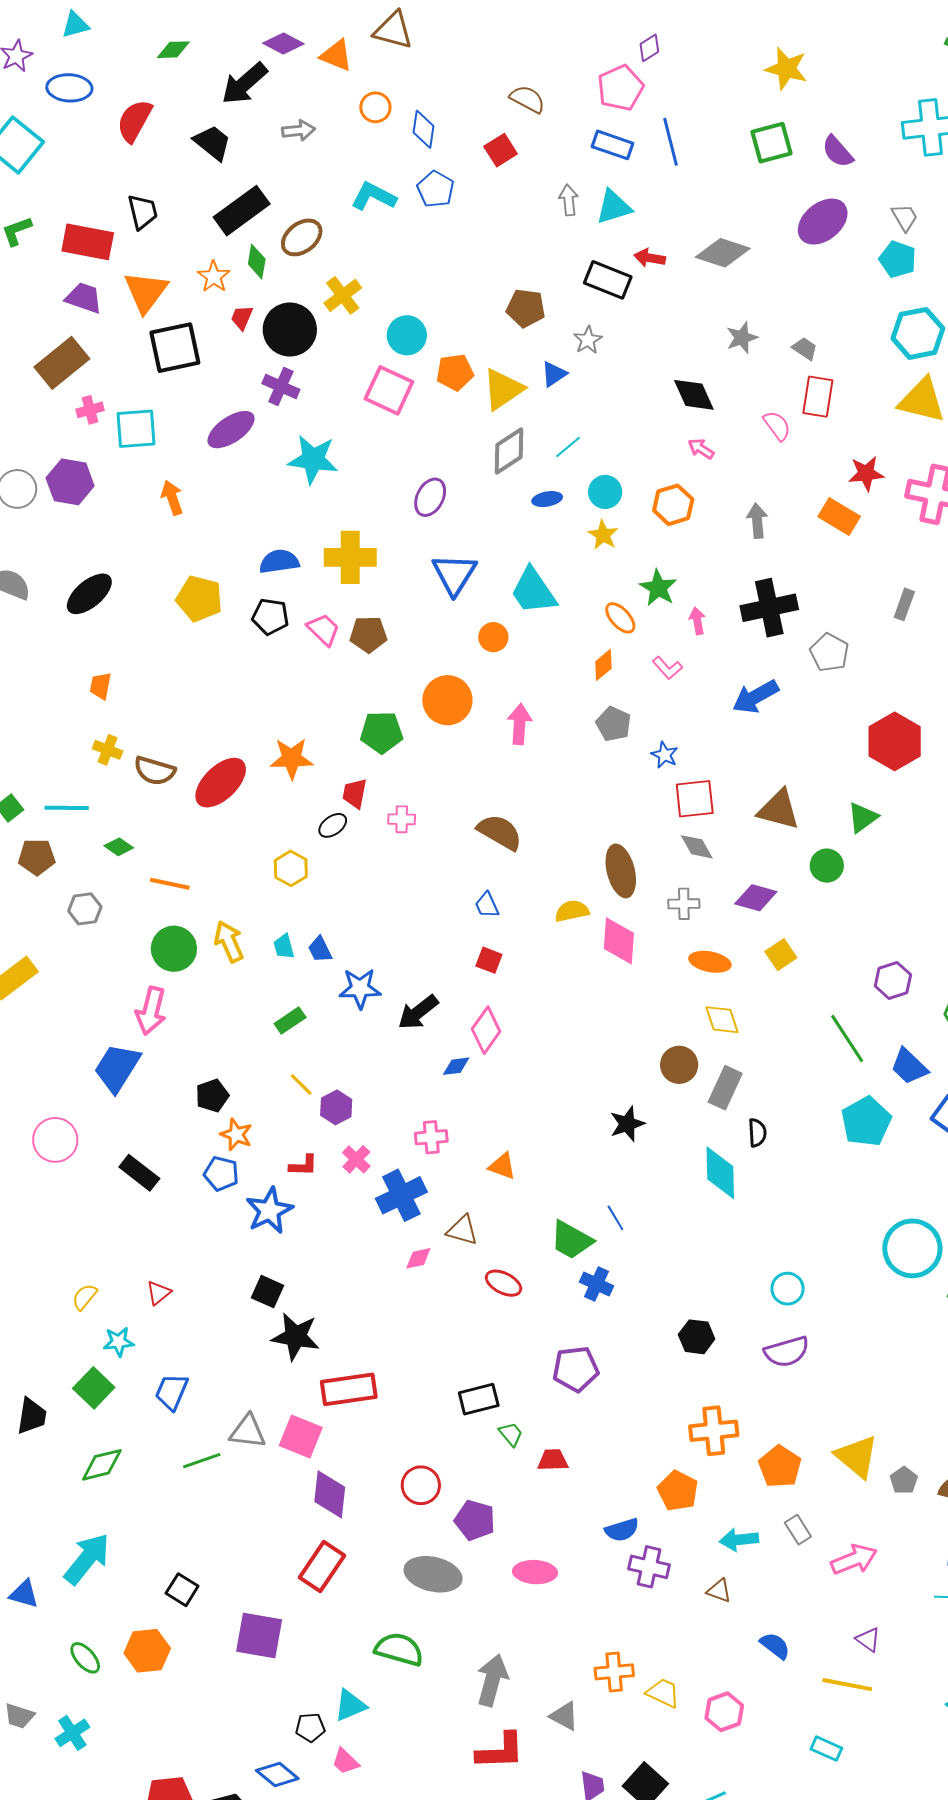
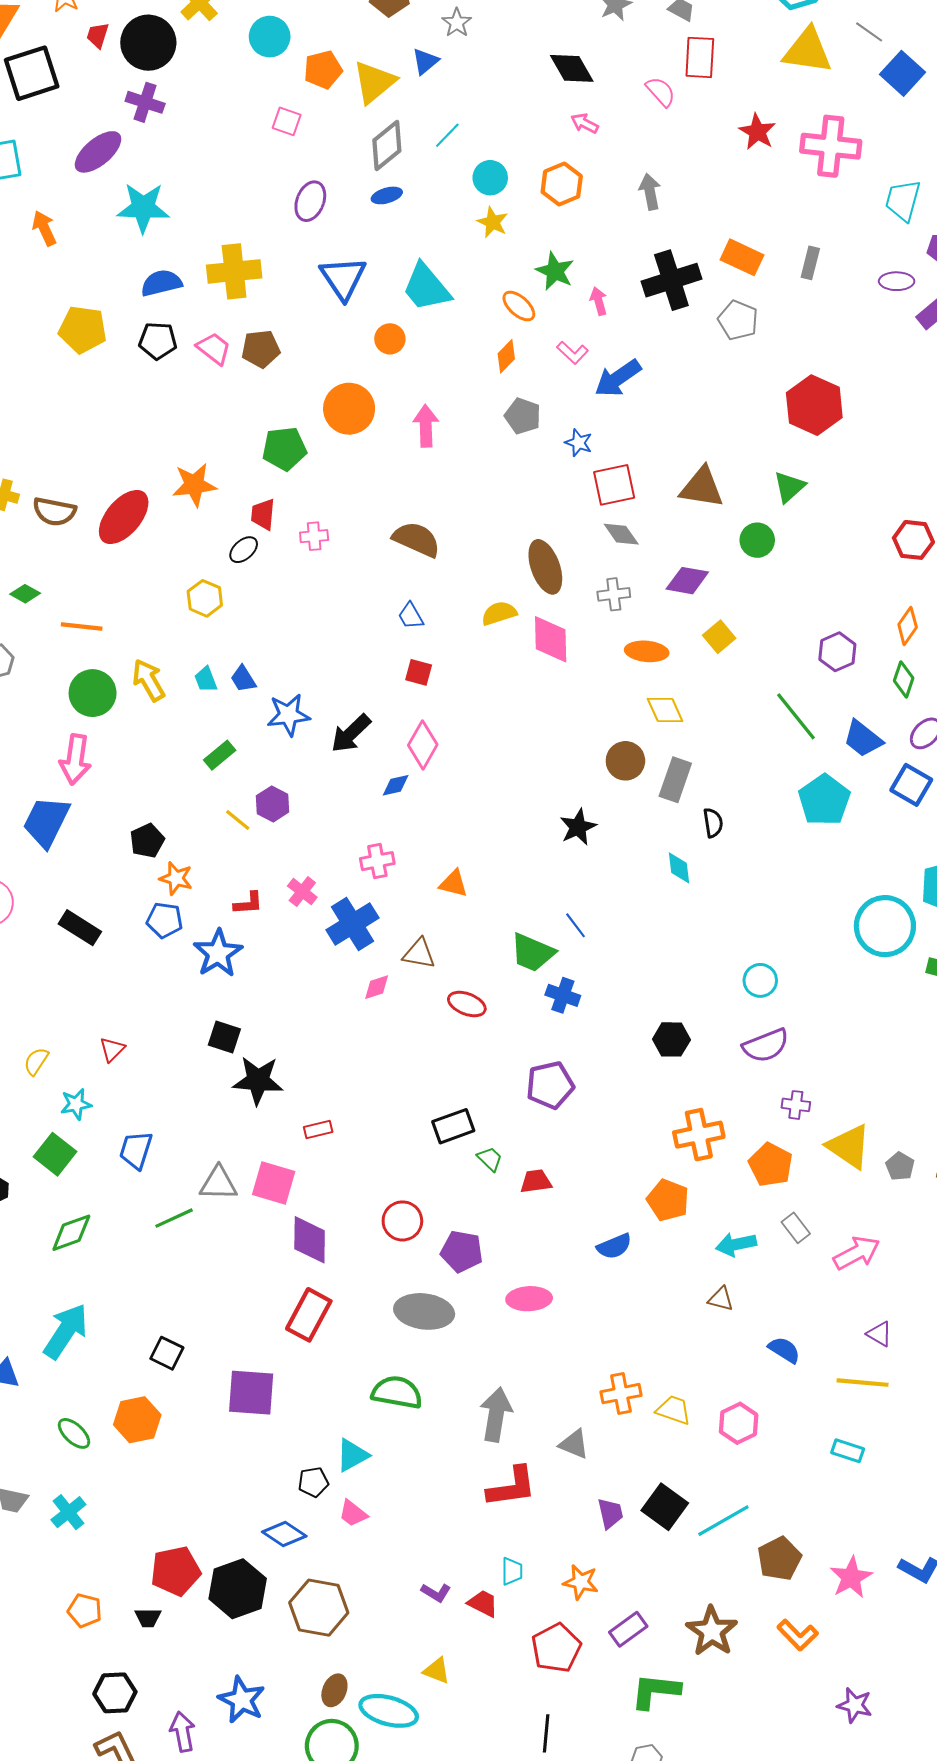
pink square: (389, 390) -> (287, 121), moved, size x0.6
cyan star: (313, 459) -> (143, 208), moved
red star: (866, 473) -> (757, 132), turned -30
blue ellipse: (547, 499) -> (387, 195), moved
orange rectangle: (839, 517) -> (742, 257), moved
blue arrow: (755, 697) -> (618, 378), moved
purple hexagon: (336, 1107) -> (273, 804), moved
cyan diamond: (720, 1173) -> (679, 868), size x0.6
red rectangle: (349, 1389) -> (318, 1130), size x0.5
purple cross: (649, 1567) -> (796, 1105), moved, size x0.7

